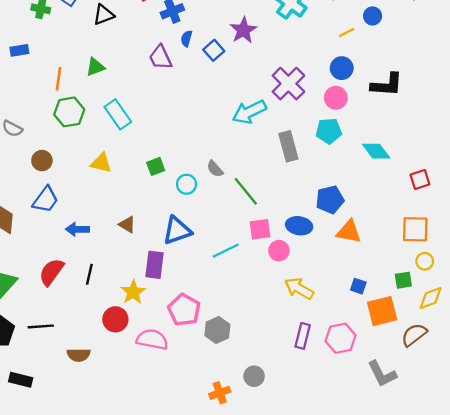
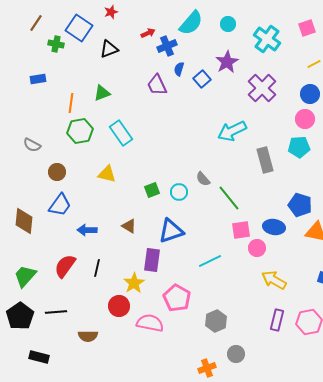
purple cross: (288, 84) -> (262, 88), moved
green square: (156, 166) -> (152, 190), moved
blue pentagon: (330, 200) -> (300, 205), turned 30
cyan line: (226, 251) -> (210, 261), moved
gray hexagon: (217, 330) -> (216, 321), moved

